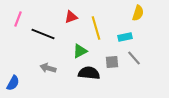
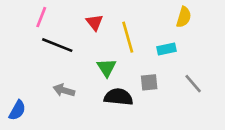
red triangle: (71, 17) -> (95, 22), turned -48
pink line: (18, 19) -> (41, 17), moved
green triangle: (80, 51) -> (107, 68), turned -35
gray line: (134, 58) -> (193, 84), moved

